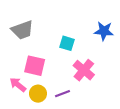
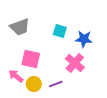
blue star: (104, 31) -> (84, 39), moved
cyan square: (67, 43) -> (60, 31), moved

